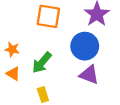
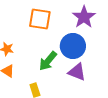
green arrow: (42, 63) -> (48, 61), moved

